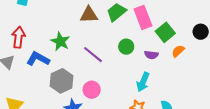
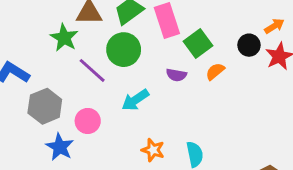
green star: (60, 41) -> (64, 38), moved
green circle: (126, 47) -> (124, 50), moved, size x1.5
cyan arrow: (143, 82) -> (135, 100), moved, turned 30

